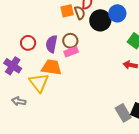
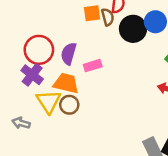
brown circle: (70, 41) -> (69, 105), moved
red circle: (28, 43) -> (39, 50), size x1.5
purple cross: (13, 66) -> (32, 75), moved

